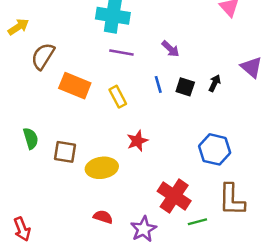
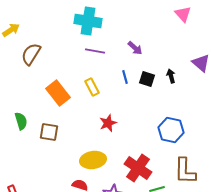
black arrow: (215, 83) -> (171, 76), turned -40
orange rectangle: (75, 86) -> (58, 93), moved, turned 30
yellow ellipse: (102, 168) -> (93, 160), moved

